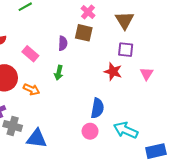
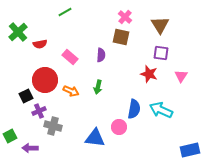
purple semicircle: (63, 43) -> (101, 55), moved
green arrow: (59, 73) -> (98, 87), moved
cyan arrow: (126, 130) -> (161, 110), moved
pink circle: (90, 131) -> (119, 127), moved
blue triangle: (37, 139) -> (95, 138), moved

